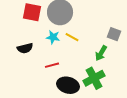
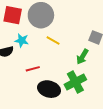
cyan star: (53, 37) -> (22, 40), moved

